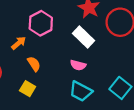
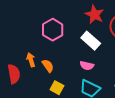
orange arrow: (19, 43) -> (31, 60), moved, turned -64
yellow square: (28, 89) -> (57, 88), moved

